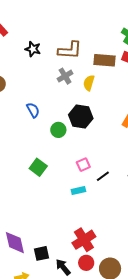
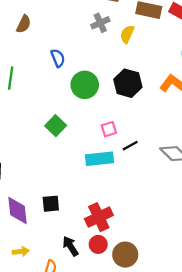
black hexagon: (81, 117) -> (128, 83), moved
green circle: (58, 130) -> (85, 85), size x1.5
cyan rectangle: (78, 191) -> (100, 159), size x1.6
black square: (41, 253) -> (51, 204), moved

